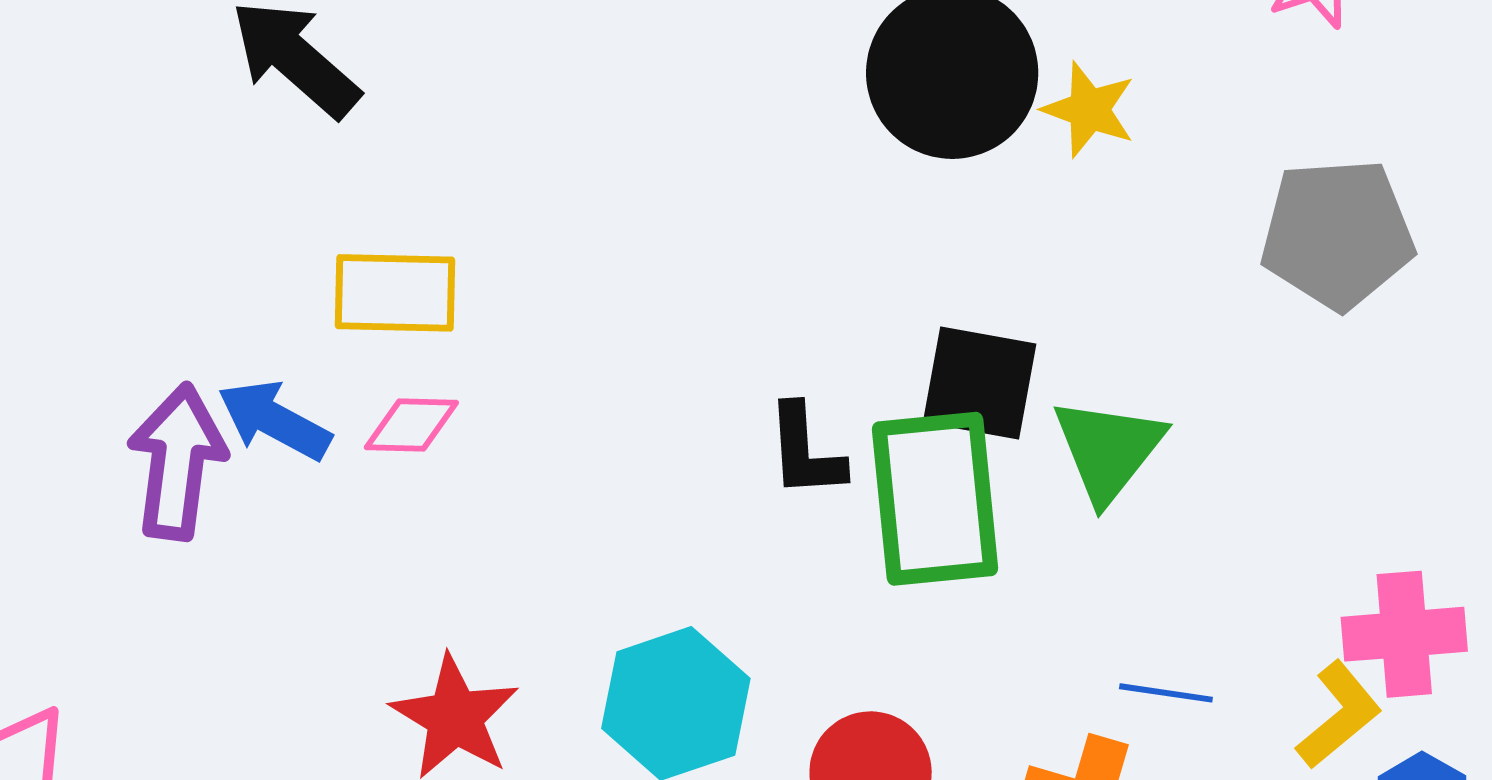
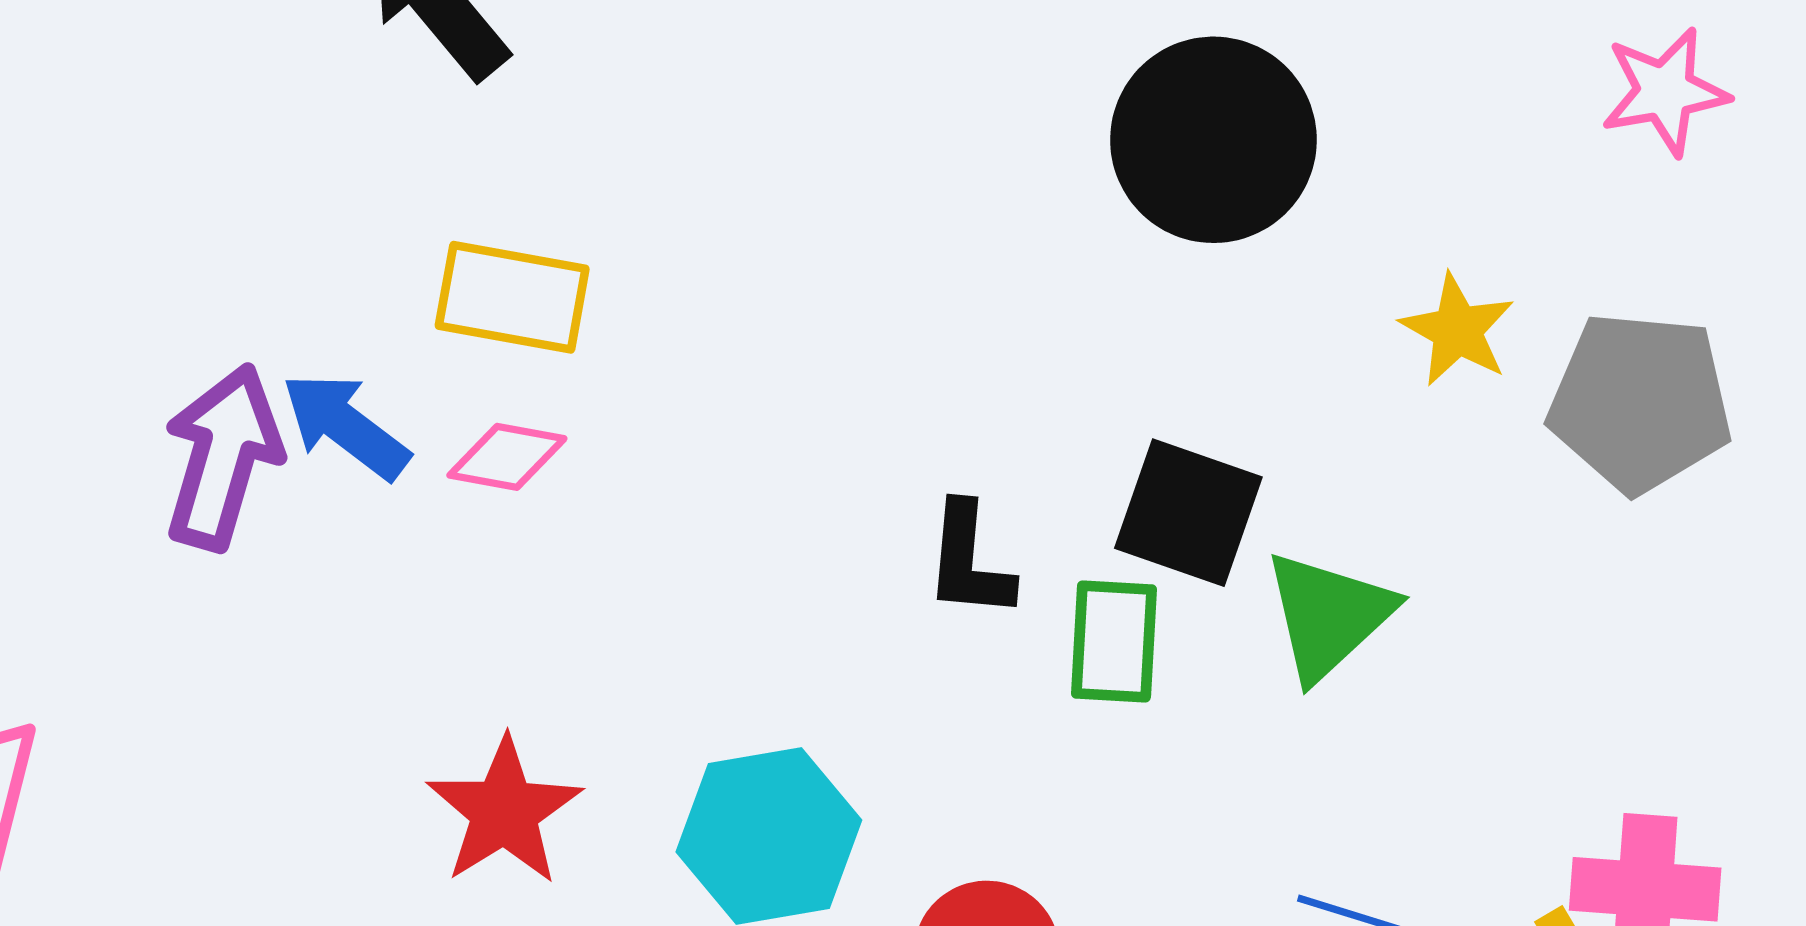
yellow star: (1089, 110) -> (1457, 330), moved
green rectangle: (935, 499) -> (1114, 641), size x0.6

